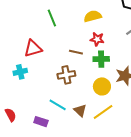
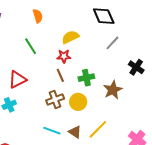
red star: (97, 39) -> (64, 56), moved
brown line: (76, 52) -> (60, 75), turned 64
yellow circle: (102, 86) -> (78, 102), moved

